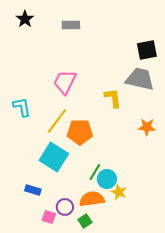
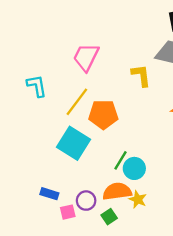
blue rectangle: (33, 190) -> (49, 194), moved
yellow star: (119, 192) -> (138, 199), moved
pink square: (49, 217) -> (68, 212), turned -32

